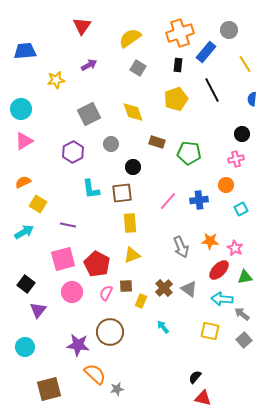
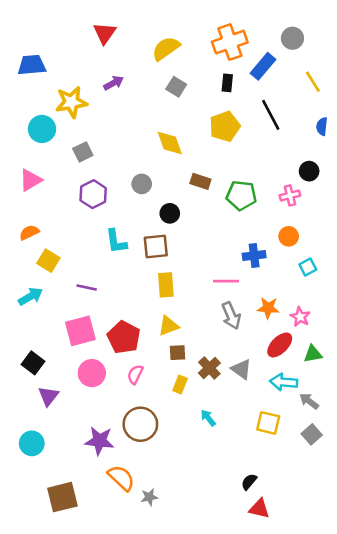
yellow star: (56, 80) -> (71, 102), size x1.4
cyan circle: (21, 109) -> (42, 129), moved
gray square: (89, 114) -> (83, 152), moved, size x0.7
pink cross: (236, 159) -> (290, 195), moved
pink line: (168, 201) -> (226, 281), moved, turned 48
brown square: (126, 286) -> (177, 353), moved

